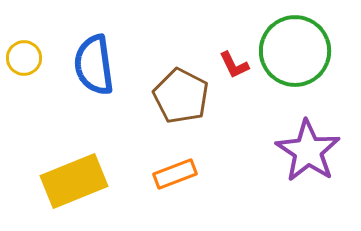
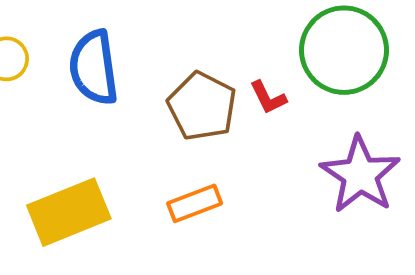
red L-shape: (234, 65) -> (268, 97), moved

